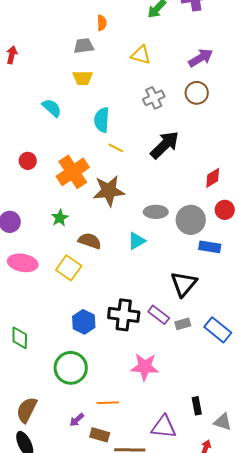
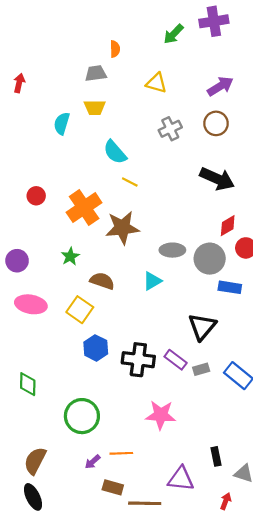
cyan semicircle: (52, 108) -> (62, 123), moved, turned -115
cyan semicircle: (102, 120) -> (115, 152), turned -45
black arrow: (165, 145) -> (217, 179), moved, turned 68
red diamond: (213, 178) -> (228, 226), moved
blue hexagon: (84, 322) -> (96, 348), moved
purple arrow: (77, 420) -> (93, 462), moved

